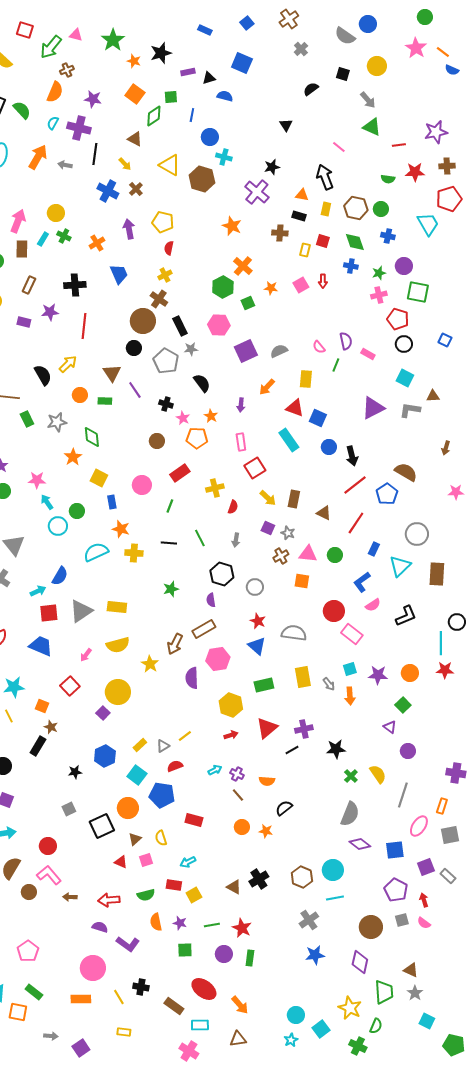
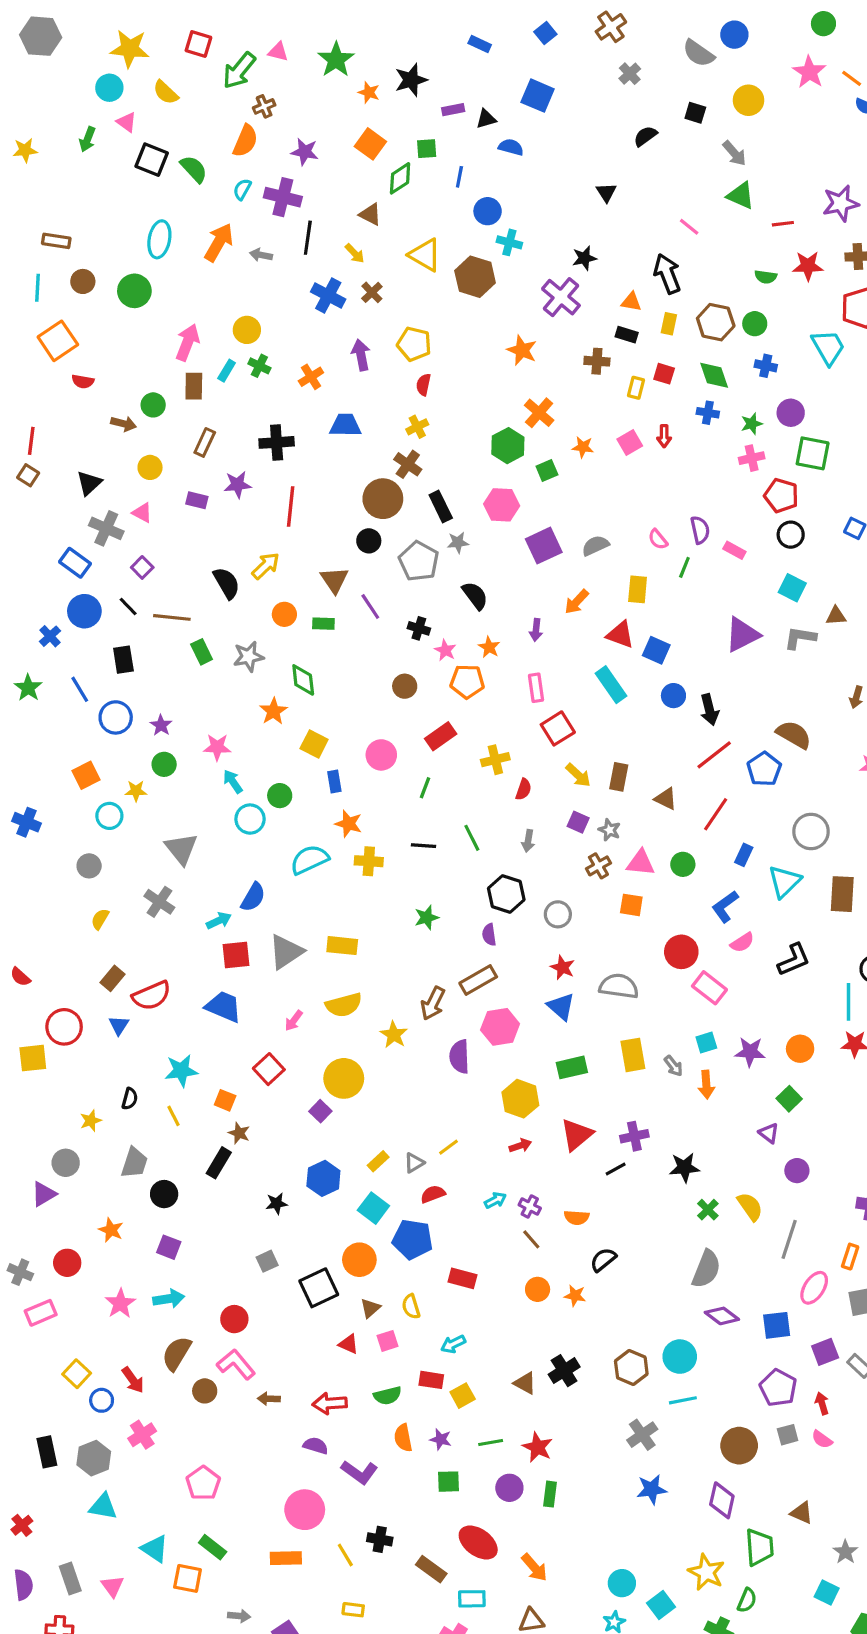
blue trapezoid: (119, 274) -> (345, 425), turned -65
gray star: (415, 993) -> (845, 1552), moved

